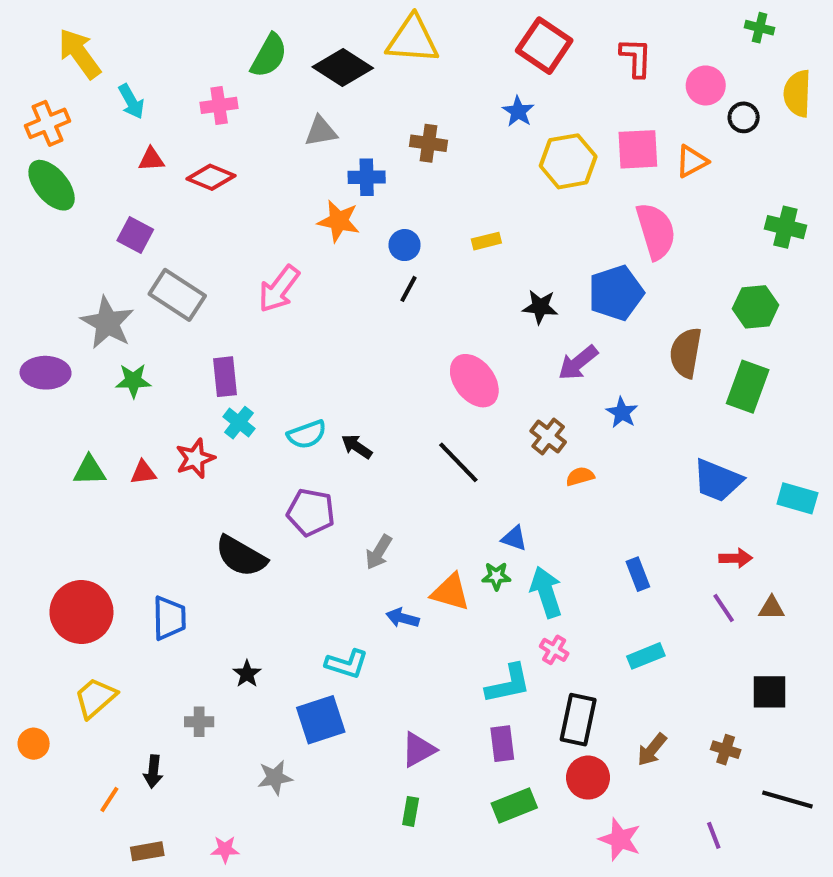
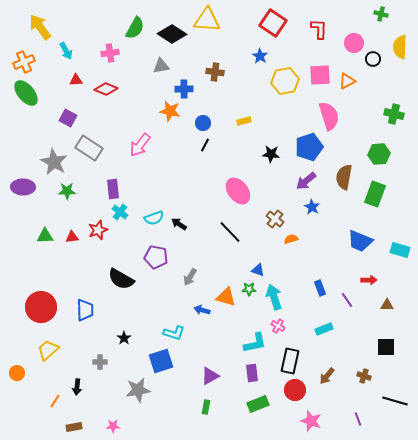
purple arrow: (578, 363) -> (306, 181), moved
purple line: (724, 608) -> (347, 300), moved
gray star: (275, 778) -> (138, 390), size x1.4

